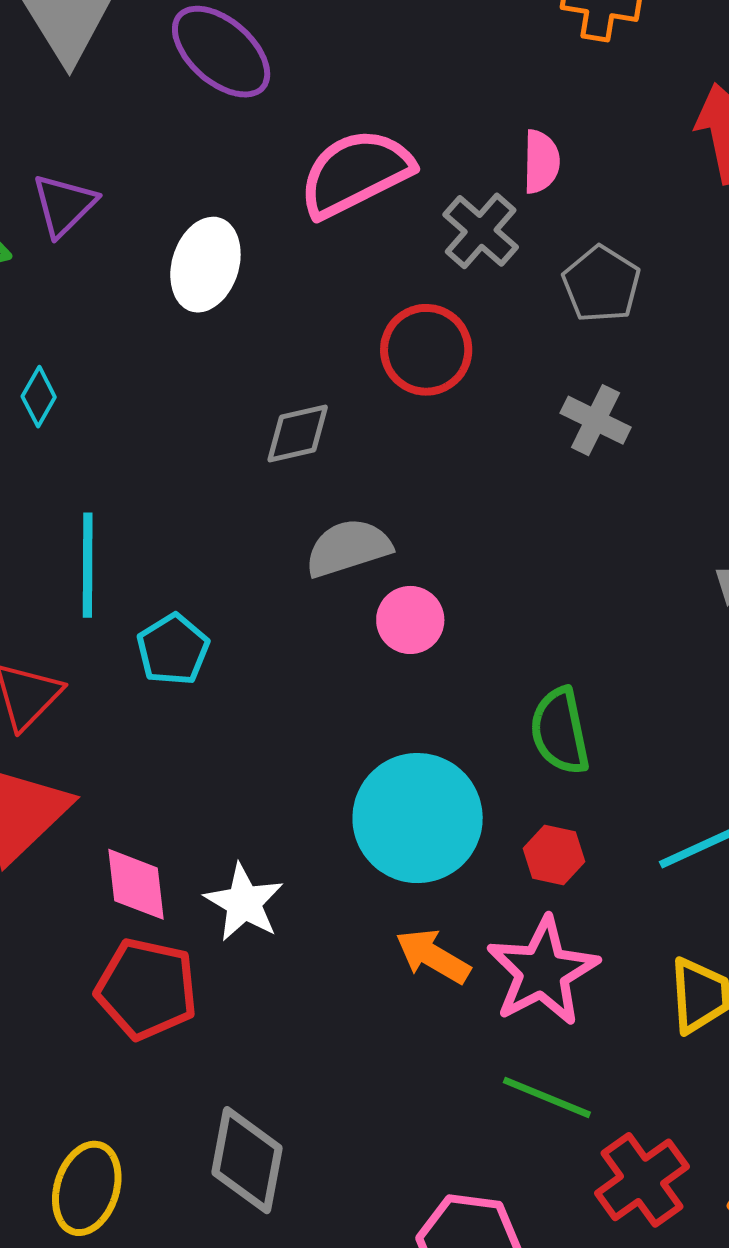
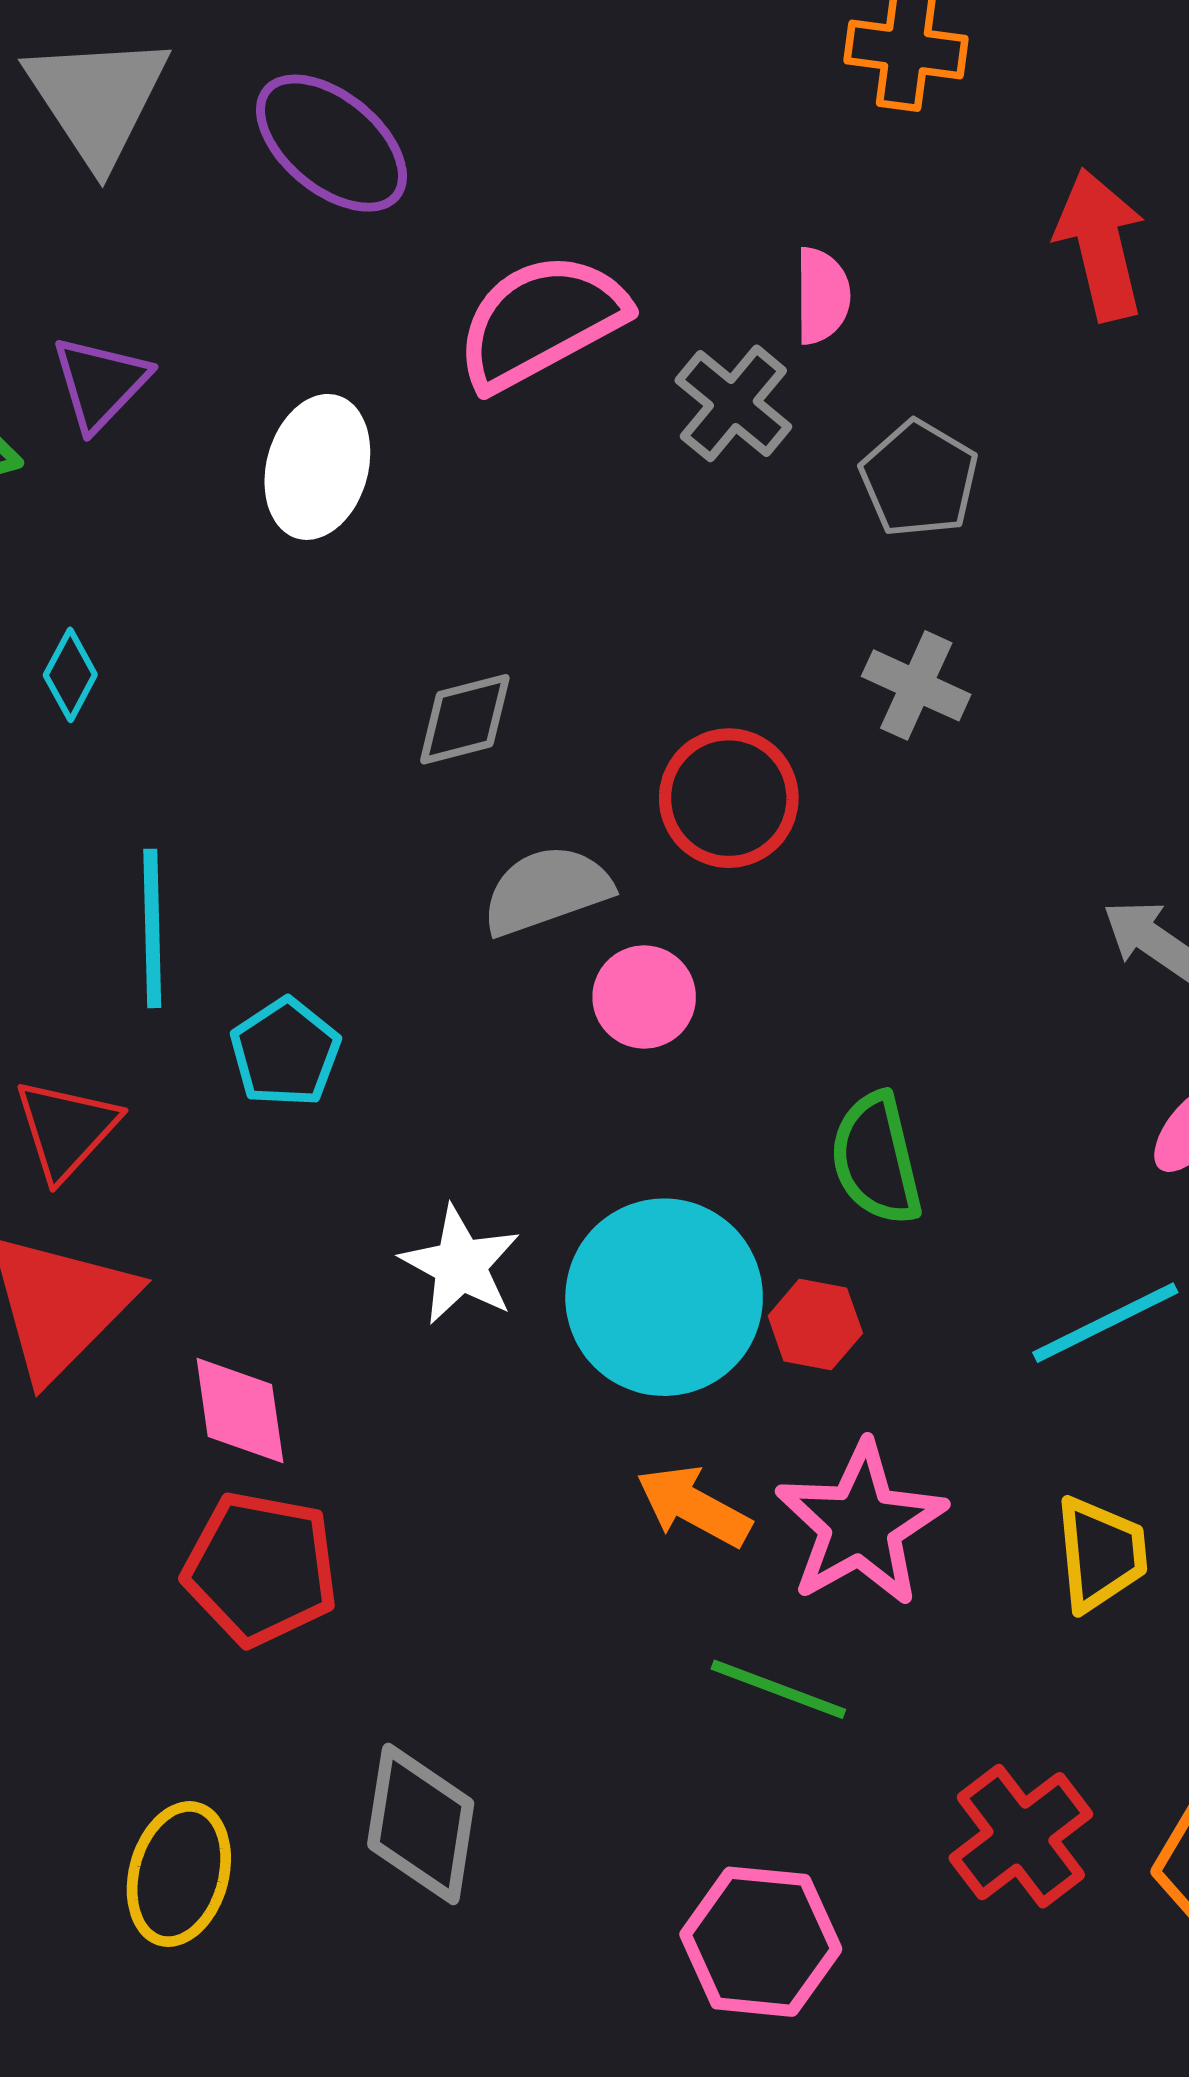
red circle: (426, 350) -> (729, 798), moved
red hexagon: (554, 855) -> (815, 1325), moved
white star: (244, 903) -> (460, 1265), moved
green line: (547, 1097) -> (778, 1689), moved

